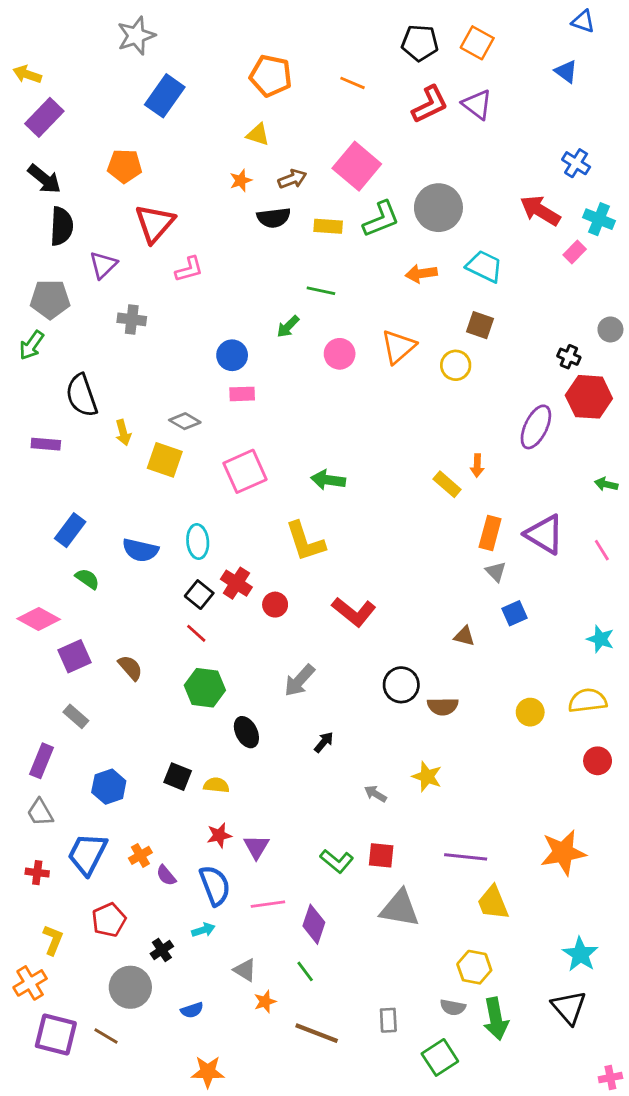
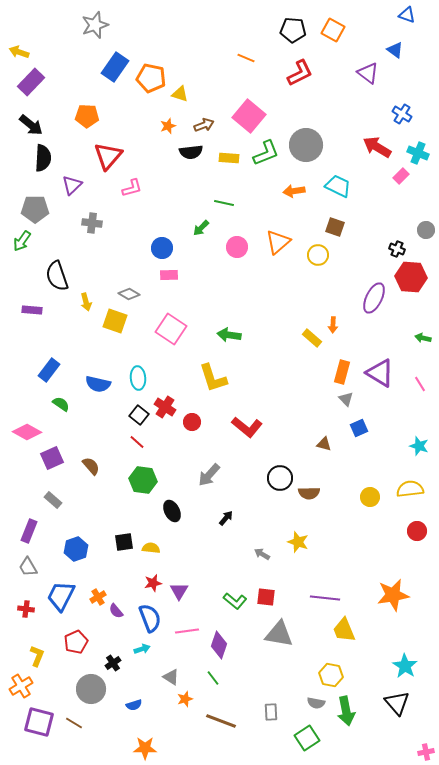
orange pentagon: (271, 76) -> (151, 78), moved
purple triangle: (477, 104) -> (368, 73), moved
pink square: (245, 471) -> (171, 329), turned -32
black square: (178, 777) -> (124, 542), turned -30

